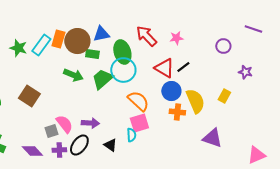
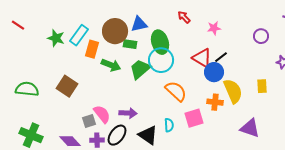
red arrow: (146, 36) -> (184, 17), moved, size x0.6
orange rectangle: (58, 39) -> (92, 49), moved
blue circle: (171, 91) -> (214, 72), moved
yellow rectangle: (224, 96) -> (262, 86), turned -32
pink square: (139, 123) -> (194, 118), moved
black triangle: (110, 145) -> (148, 135), size x1.5

